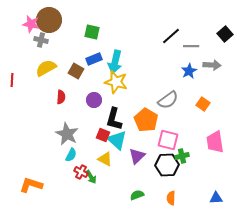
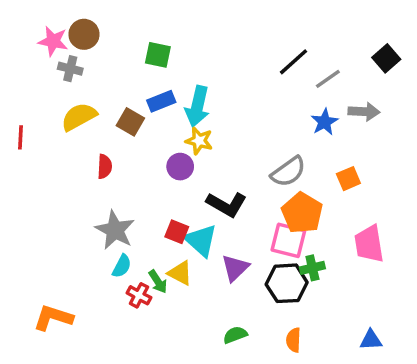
brown circle: (49, 20) -> (84, 34), size x0.7
gray line: (191, 46) -> (328, 79), turned -35
yellow star: (116, 82) -> (199, 141), size x0.7
purple circle: (94, 100) -> (180, 167), moved
orange square: (203, 104) -> (348, 179), turned 32
black L-shape: (114, 119) -> (227, 204), moved, turned -75
orange pentagon: (146, 120) -> (302, 213), moved
green arrow: (91, 177) -> (158, 282), moved

